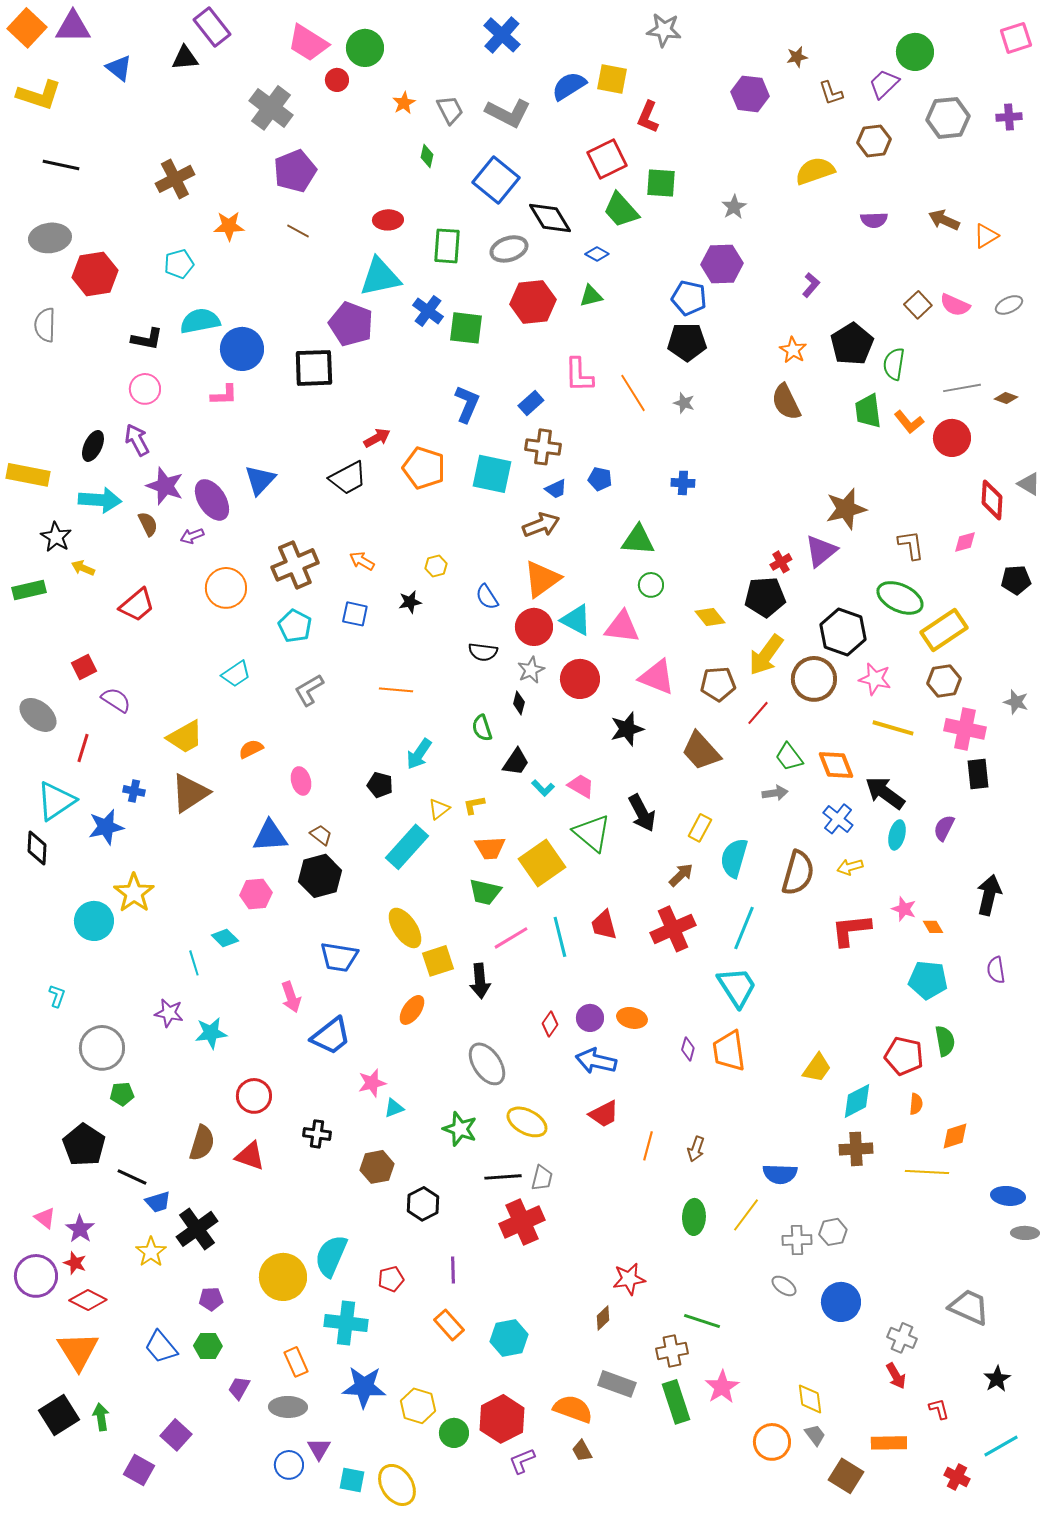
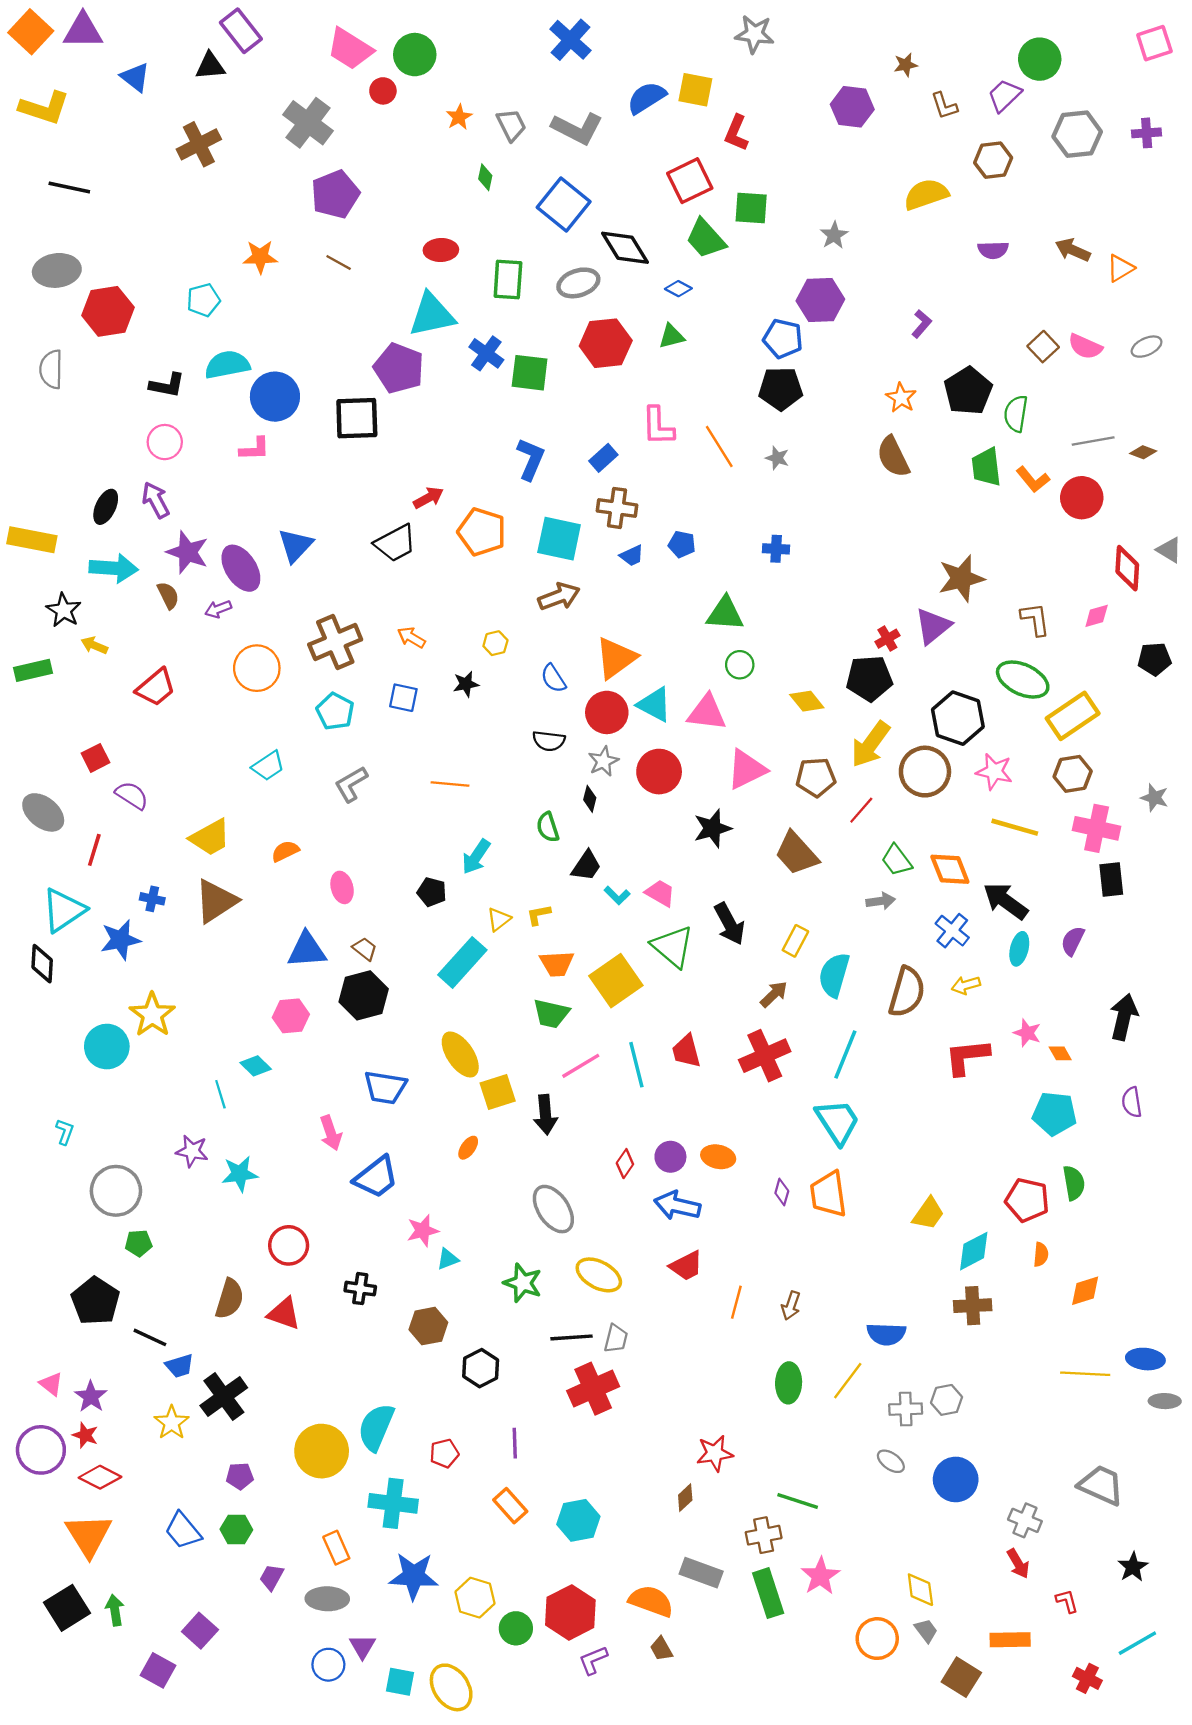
brown cross: (175, 179) -> (199, 144), moved
brown arrow: (541, 525) -> (559, 597), moved
pink triangle: (657, 677) -> (747, 769), turned -48
orange ellipse: (412, 1010) -> (468, 1148), size x0.7
yellow line: (927, 1172) -> (1085, 1374), moved

